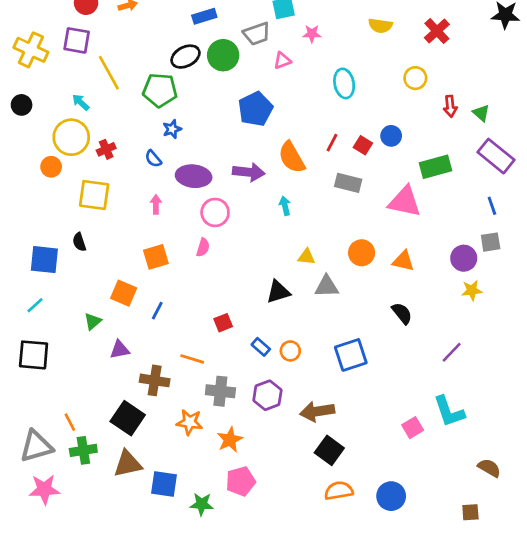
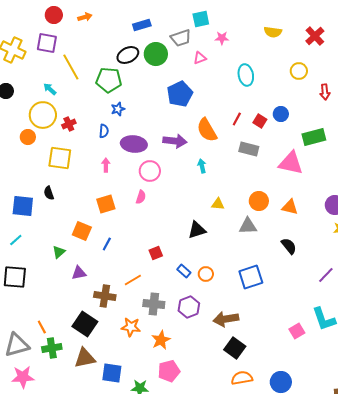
blue semicircle: (153, 159) -> (104, 131), turned -136
gray triangle: (327, 286) -> (248, 226), moved
orange line: (192, 359) -> (133, 280), turned -48

